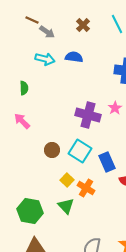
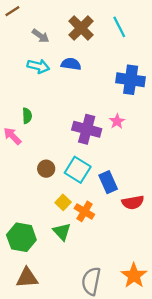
brown line: (32, 20) -> (12, 11), moved, turned -56
brown cross: (83, 25) -> (81, 28), size x1.6
green semicircle: (24, 88) -> (27, 116), moved

